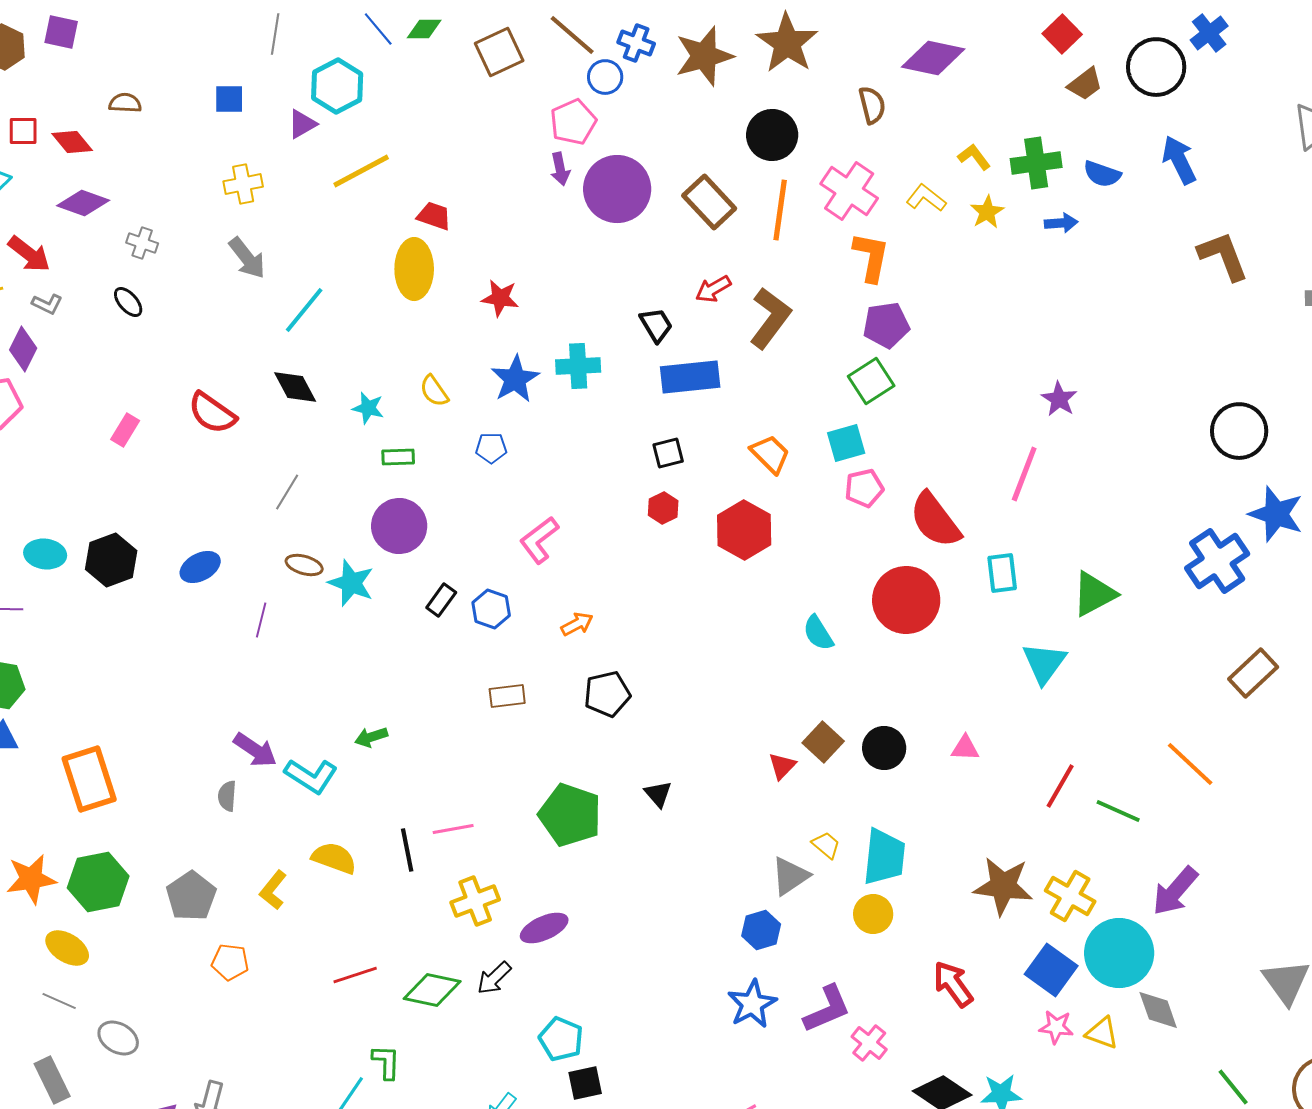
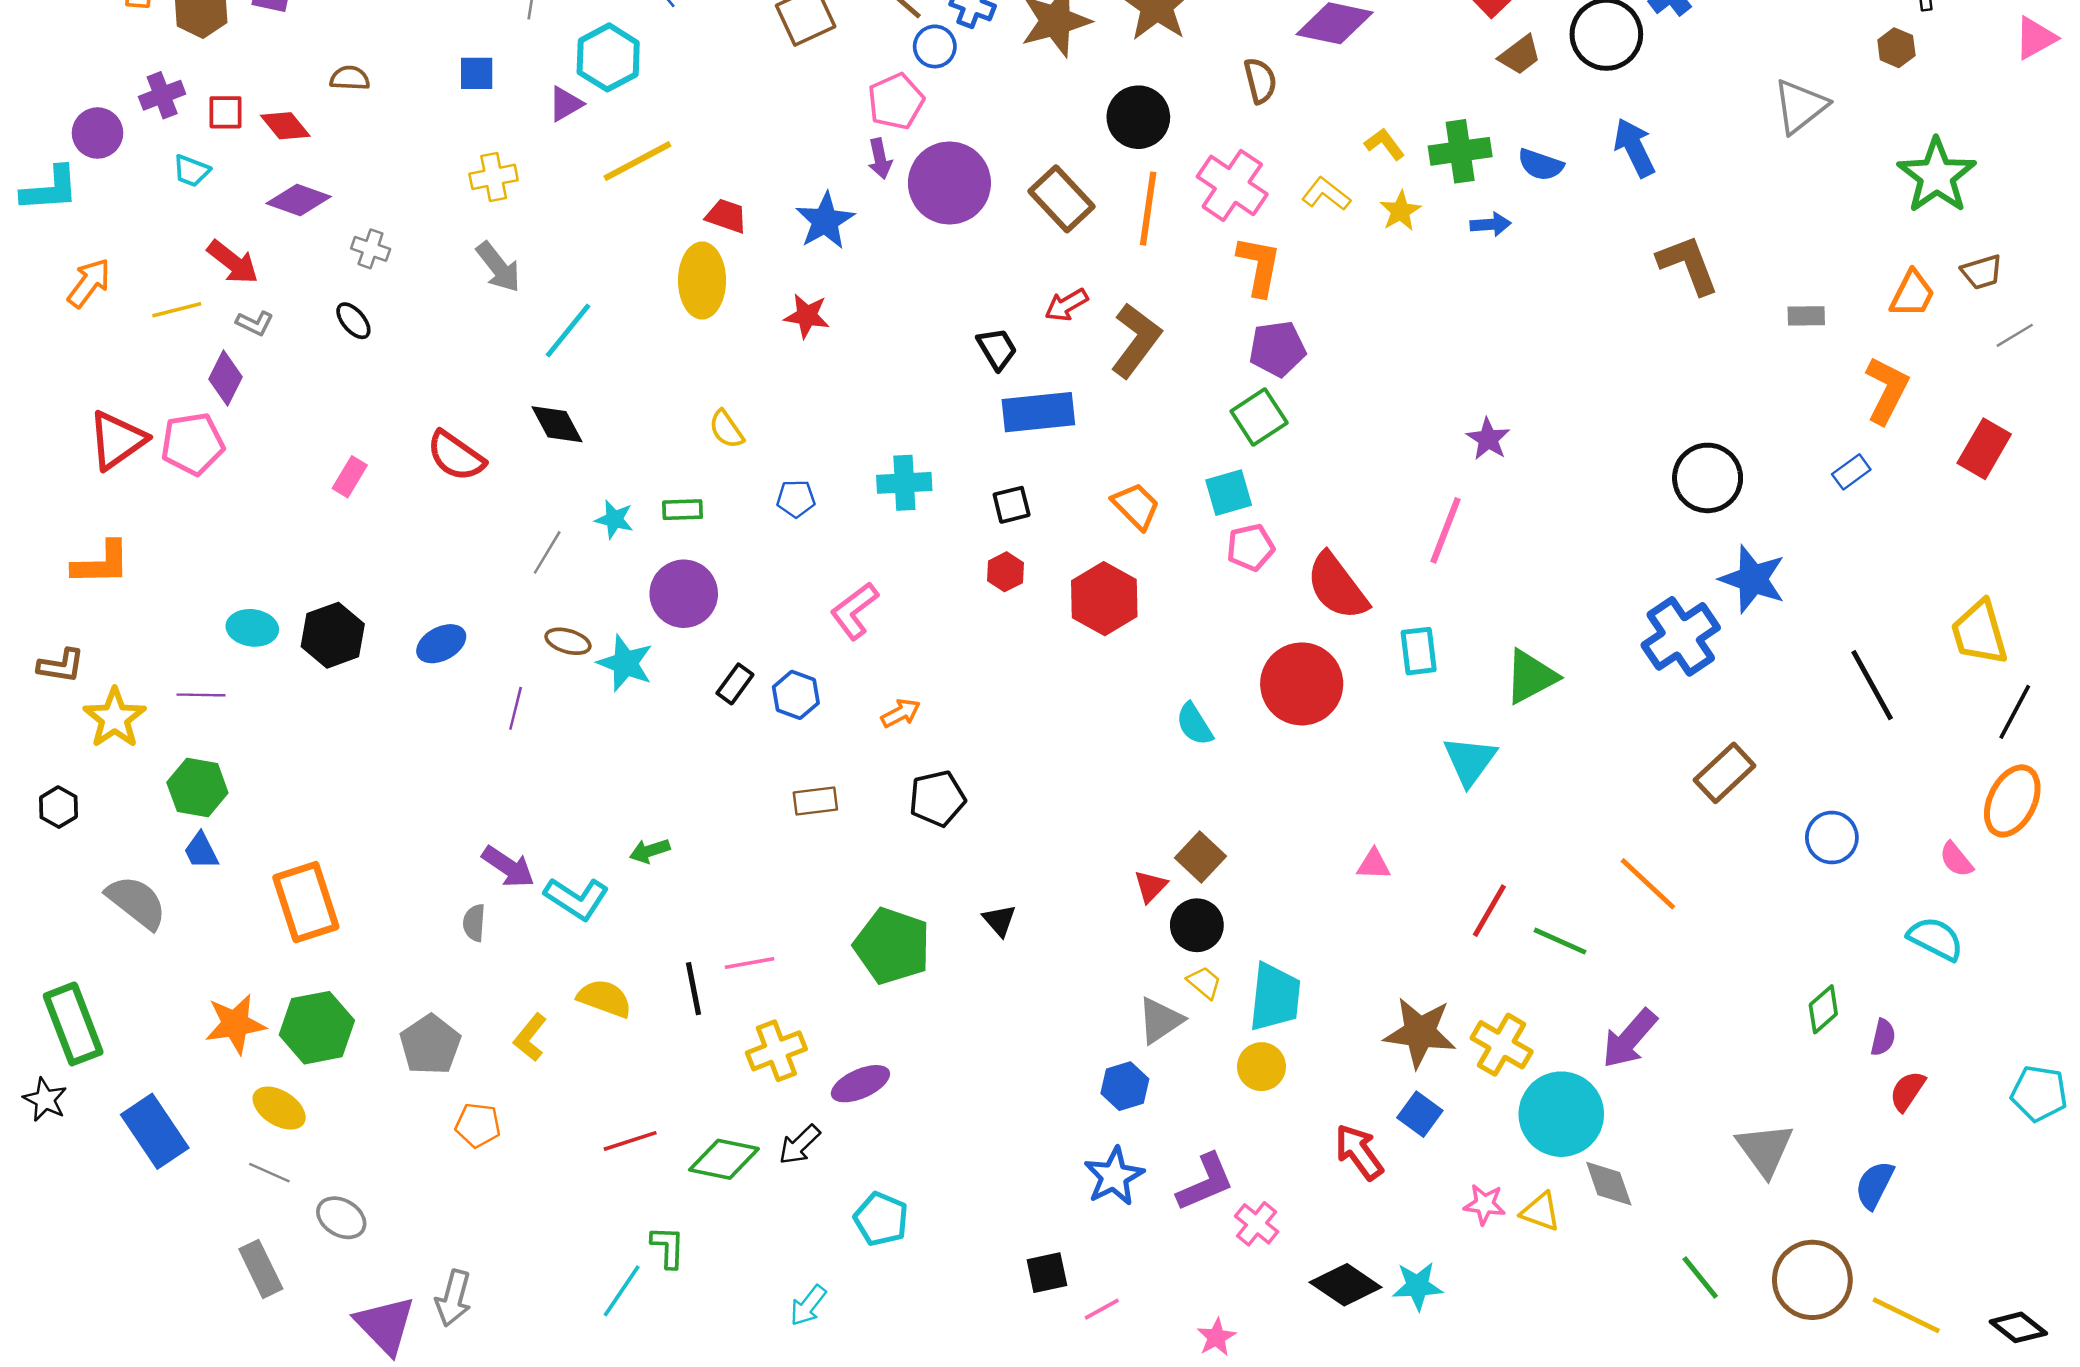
cyan cross: (578, 366) -> (904, 483), moved
blue star: (515, 379) -> (825, 221), moved
cyan star: (368, 408) -> (614, 519), moved
black circle: (884, 748) -> (1197, 925), moved
blue square: (1051, 970) -> (1420, 1114), moved, size x0.7
black square: (585, 1083) -> (1047, 1273), moved

